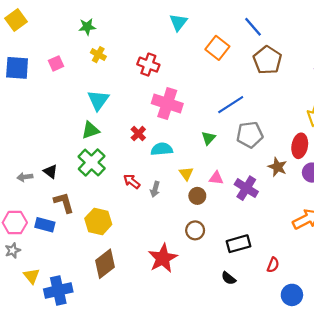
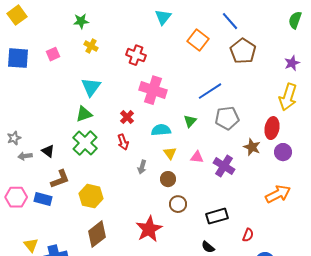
cyan semicircle: (162, 149) -> (161, 130), moved
red arrow: (132, 181) -> (123, 142), moved, turned -147
brown circle: (197, 196) -> (168, 179), moved
brown L-shape: (64, 203) -> (60, 179), turned 85
gray star: (13, 250) -> (14, 138), moved

